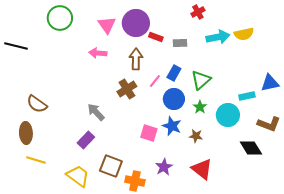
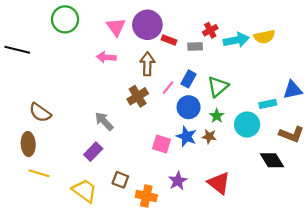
red cross: (198, 12) -> (210, 30), moved
brown star: (196, 136) -> (209, 136), moved
brown square: (111, 166) -> (120, 180), size x0.7

